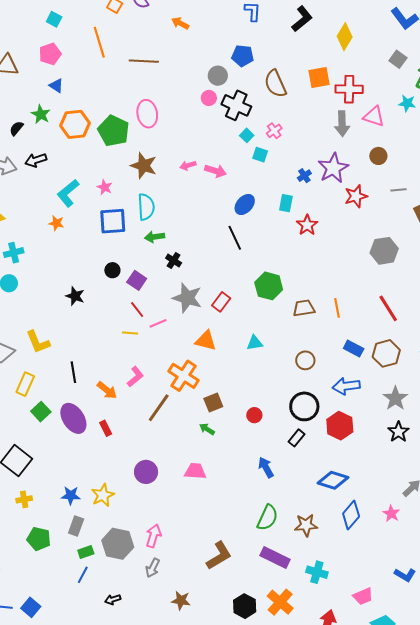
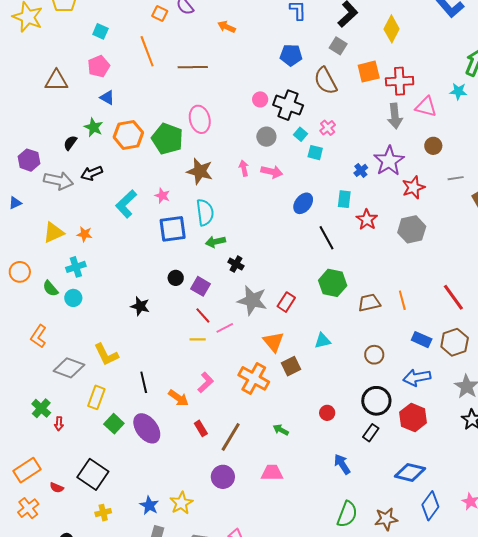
gray square: (398, 59) -> (338, 46), moved
gray circle: (218, 76) -> (266, 137), moved
pink arrow: (188, 165) -> (244, 168), turned 98
orange star: (56, 223) -> (85, 234), moved
black line: (235, 238) -> (326, 238), moved
gray hexagon: (384, 251) -> (412, 229), moved
orange triangle: (206, 341) -> (273, 342), turned 40
brown square: (213, 403) -> (291, 366), moved
brown line: (159, 408) -> (231, 437), moved
red rectangle: (106, 428) -> (201, 428), moved
blue star: (71, 495) -> (149, 505), turned 30

